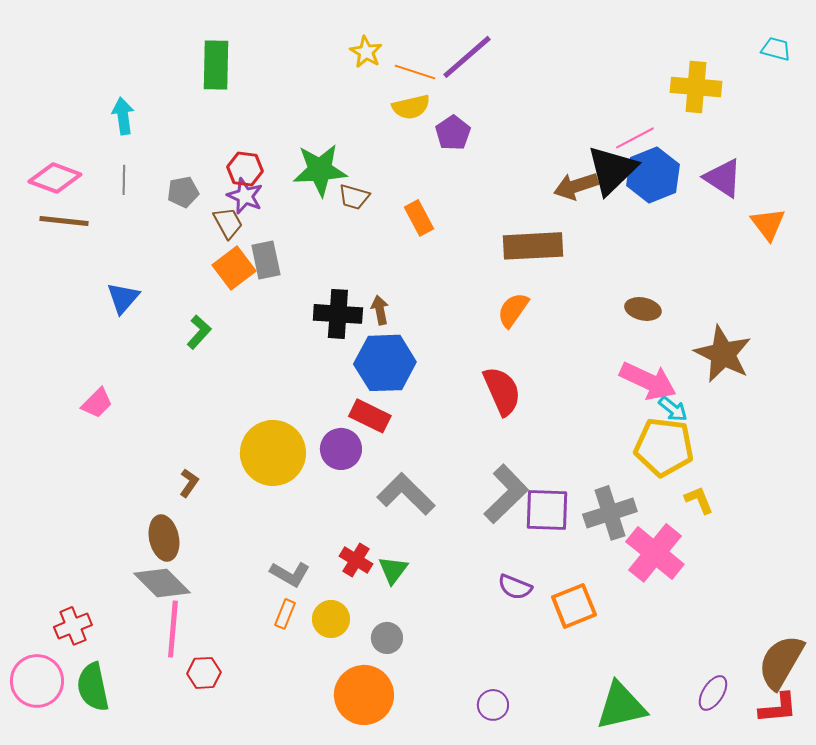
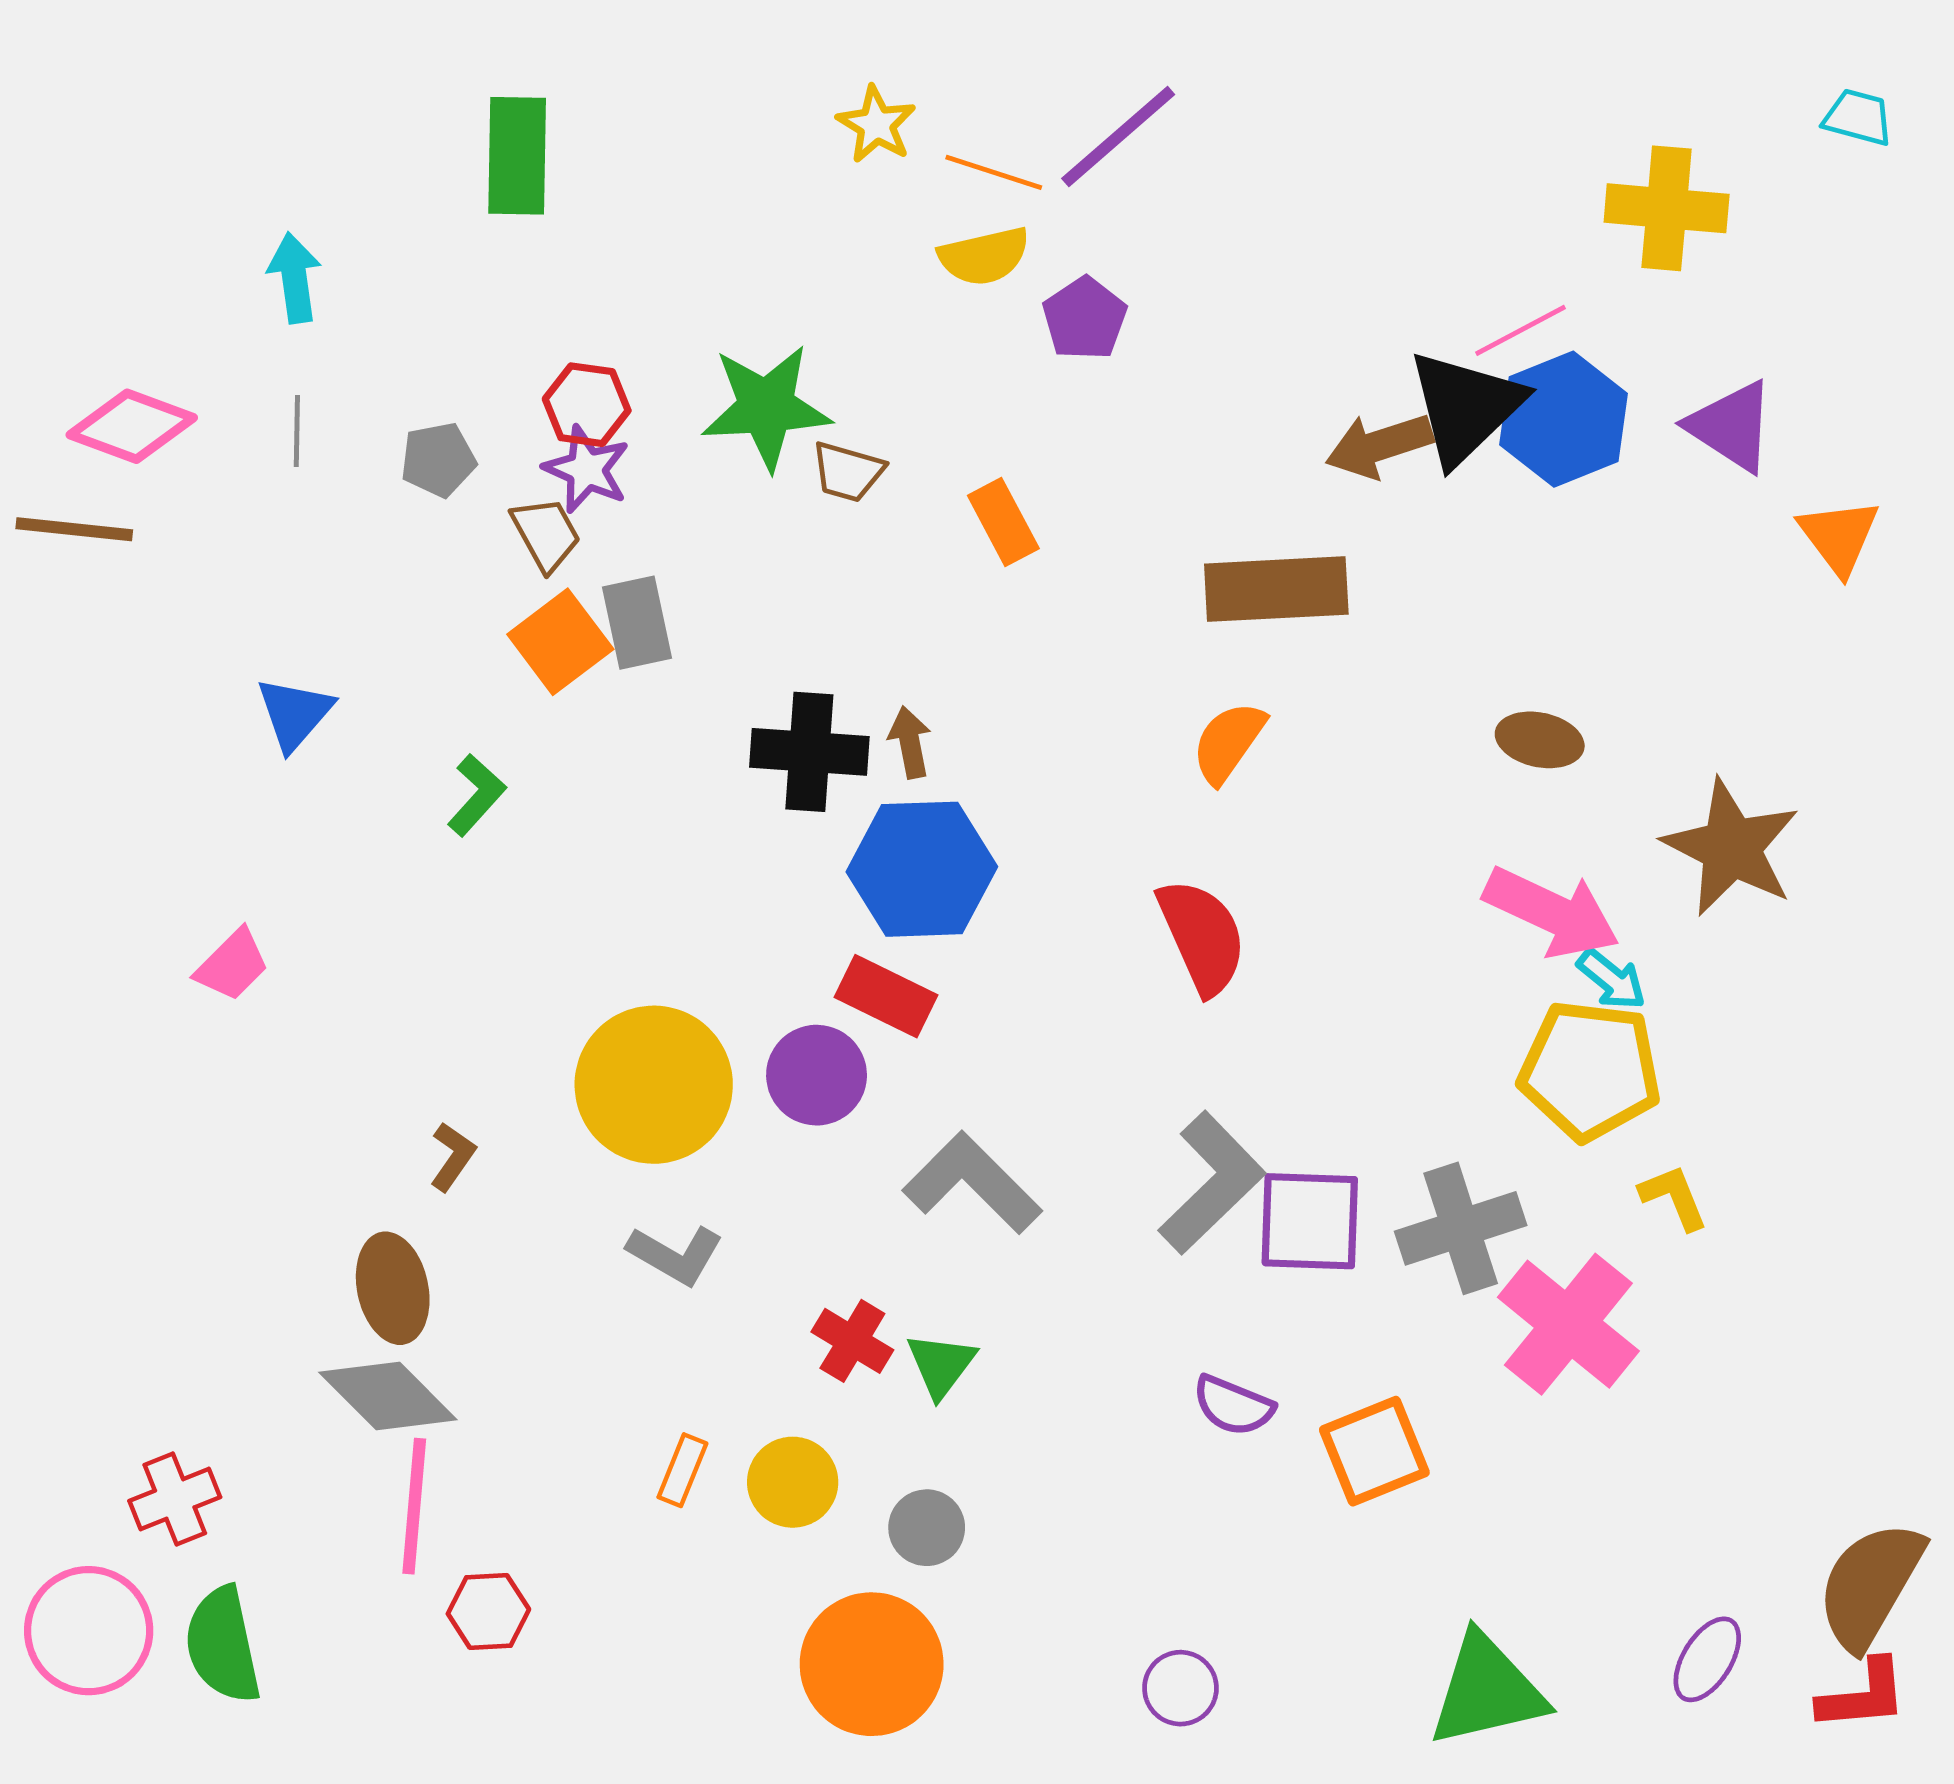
brown line: (64, 221) -> (74, 529), moved
gray L-shape: (290, 574) -> (675, 1255), moved

